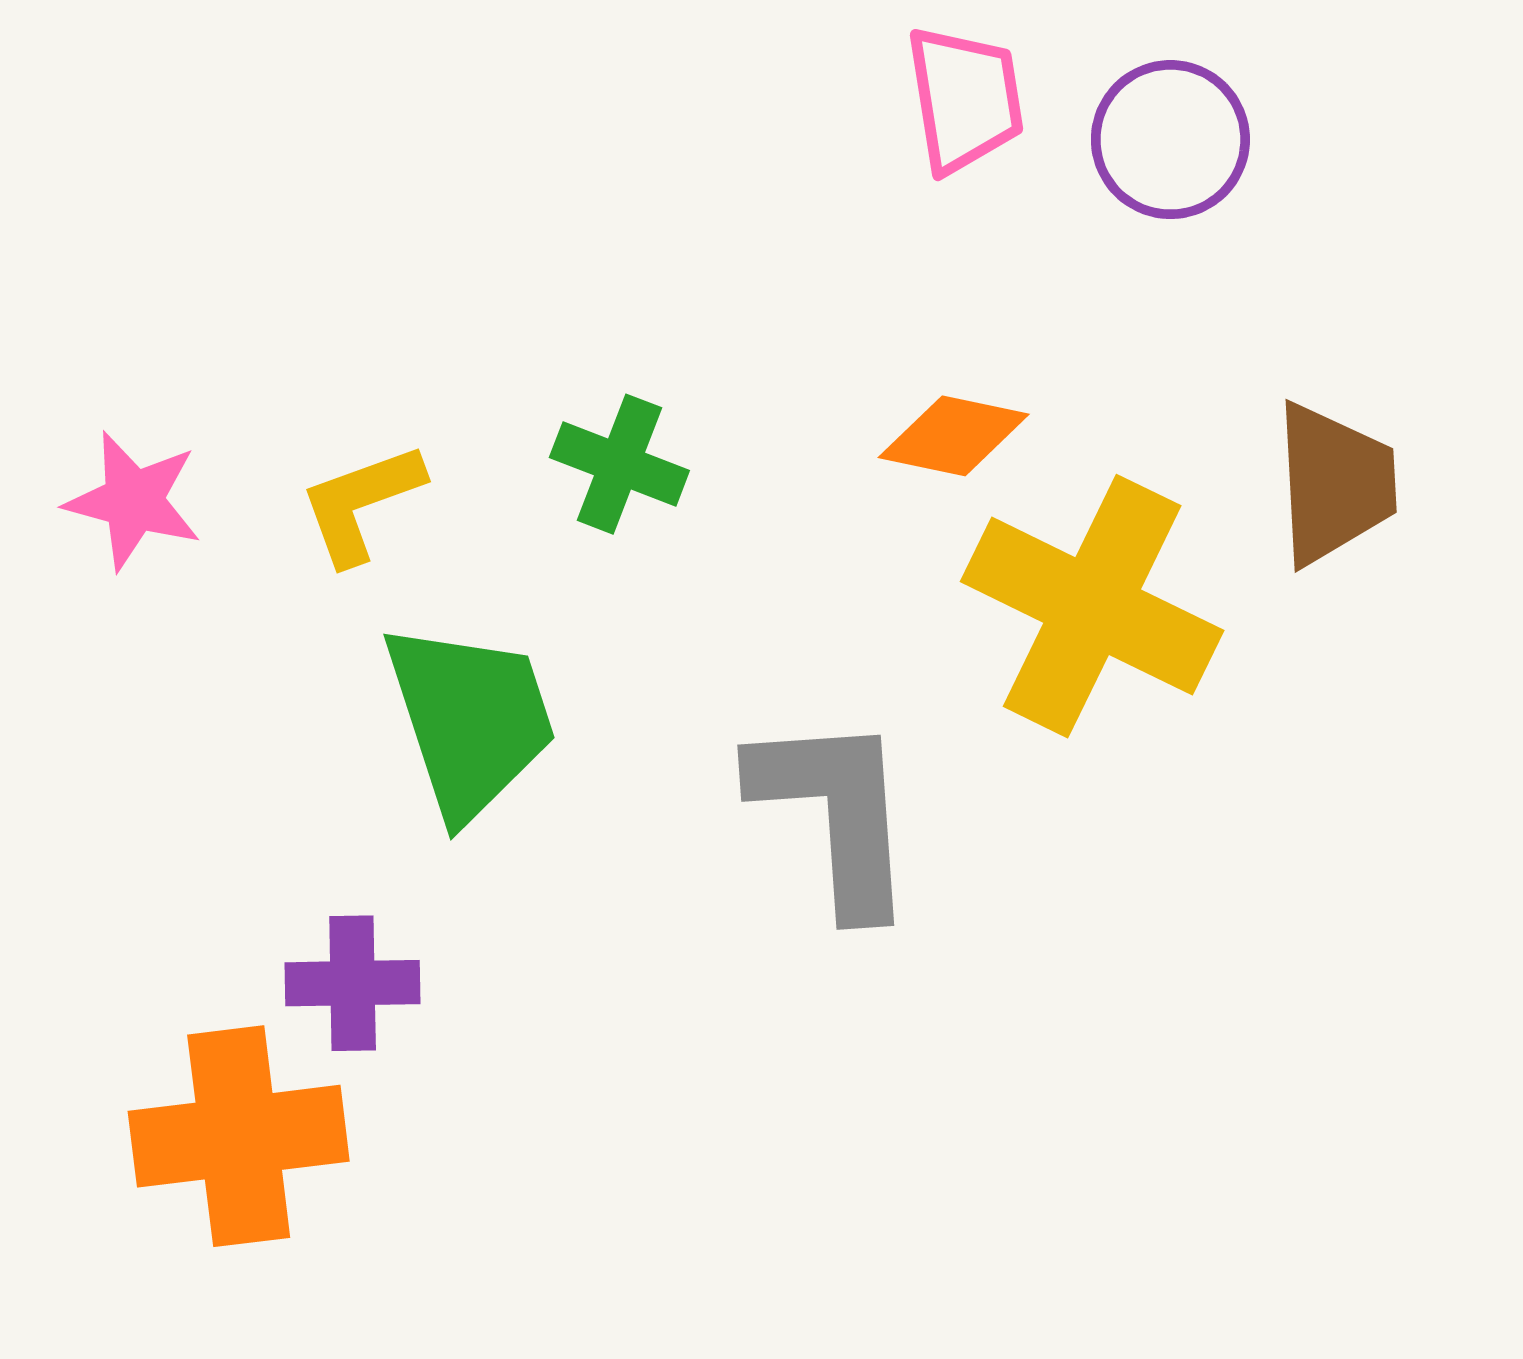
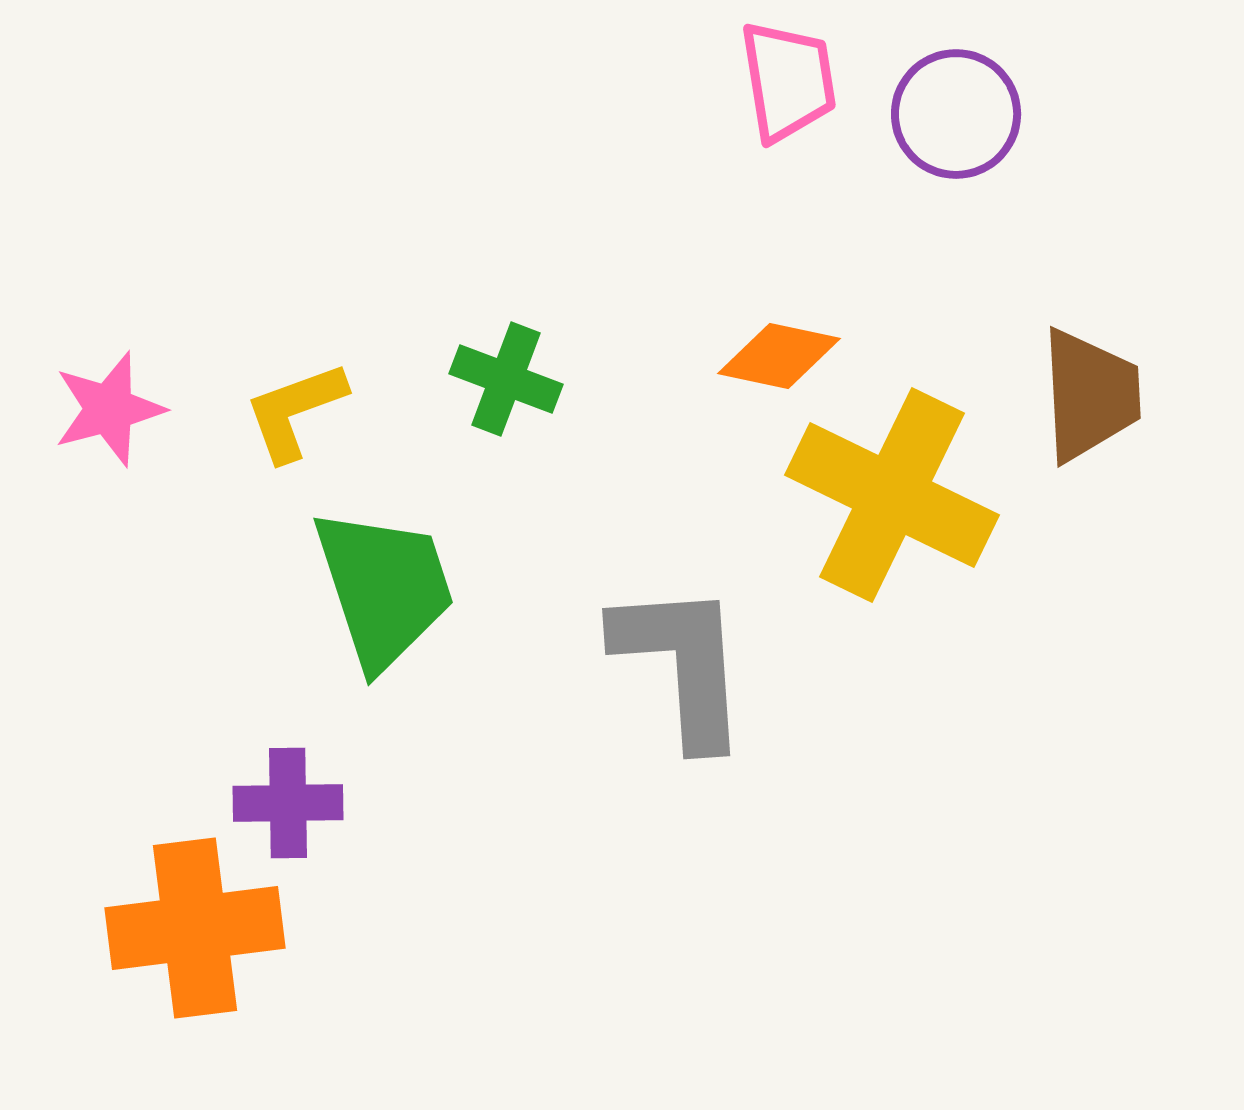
pink star: (133, 501) -> (109, 409), turned -30

